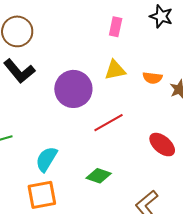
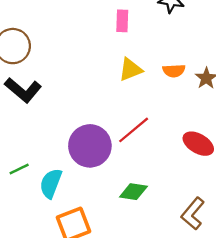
purple circle: (73, 89) -> (90, 146), moved
cyan semicircle: (46, 159) -> (51, 183), moved

